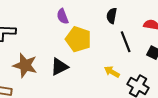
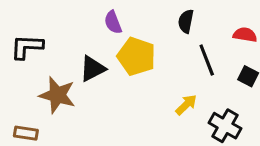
black triangle: (59, 67) -> (93, 69), moved
yellow arrow: (112, 72) -> (186, 105), turned 105

